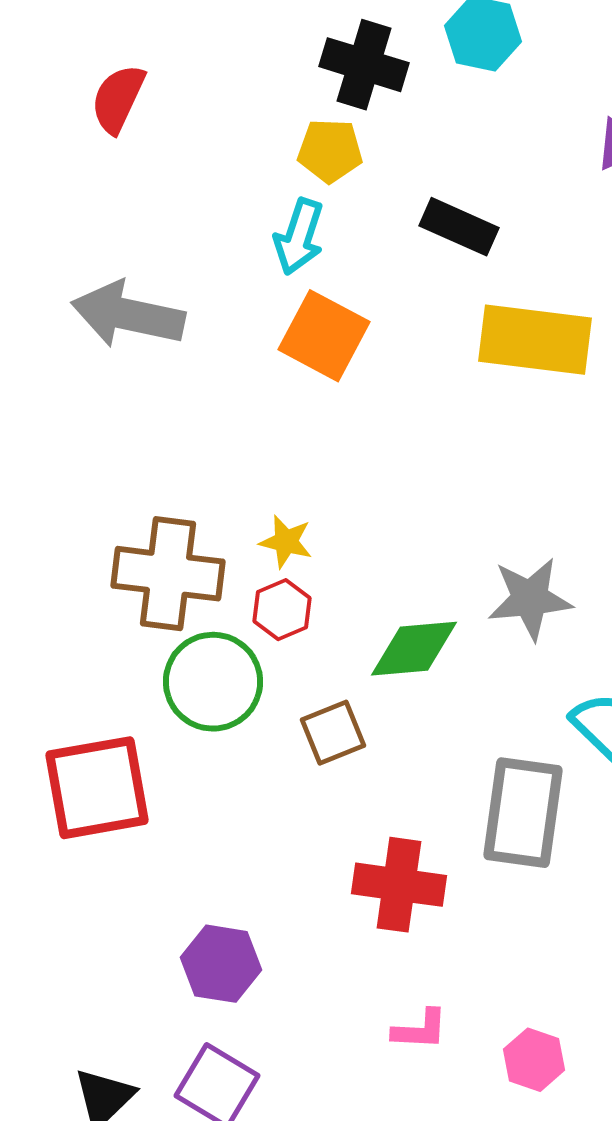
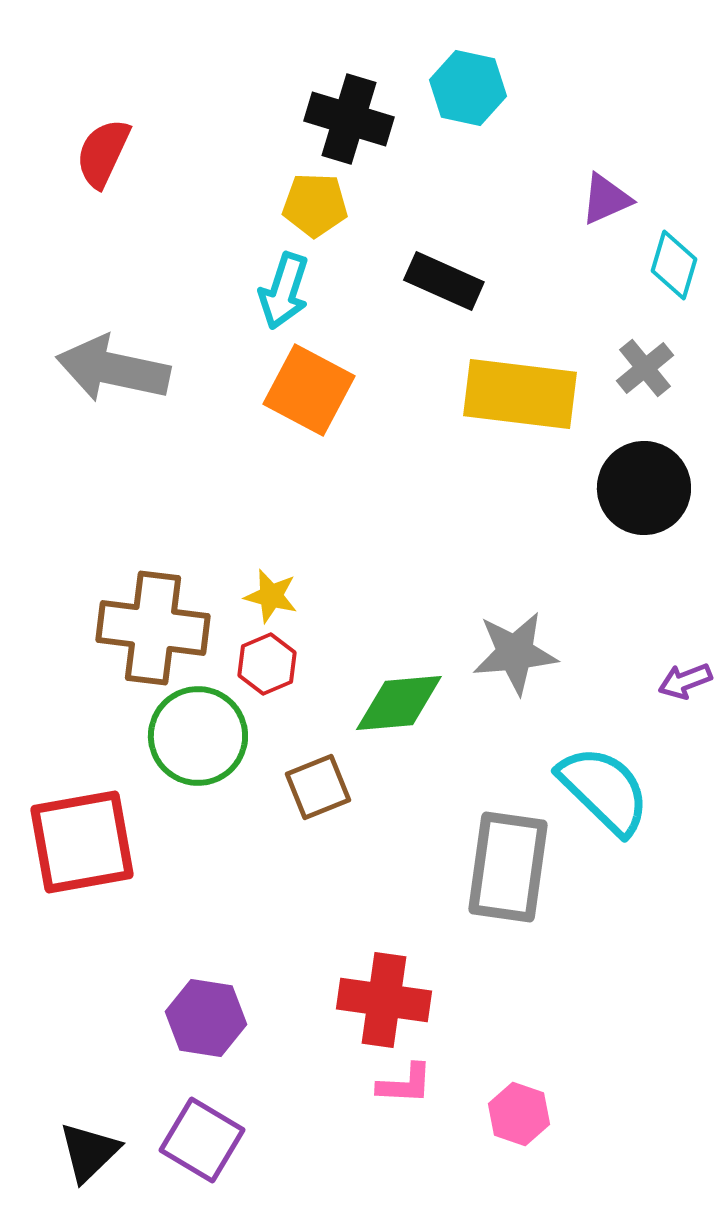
red cross: (399, 885) -> (384, 1000), moved

